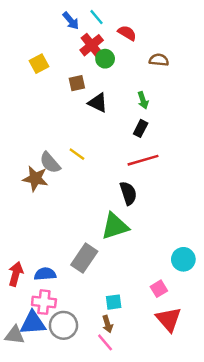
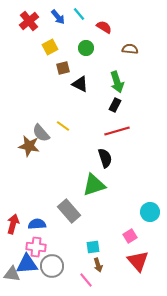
red cross: (92, 45) -> (29, 21), moved
yellow square: (39, 64) -> (50, 47), moved
green arrow: (143, 100) -> (117, 82), size x1.5
gray rectangle: (84, 258) -> (69, 211), turned -75
brown arrow: (108, 324) -> (98, 265), moved

